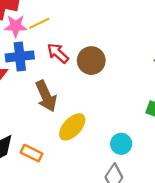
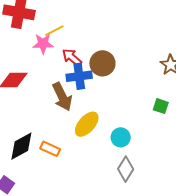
pink star: (16, 26) -> (43, 44), moved
blue cross: (20, 56) -> (79, 76), moved
cyan circle: (121, 144) -> (121, 137), moved

